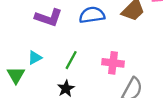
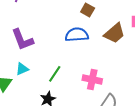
purple L-shape: (49, 18) -> (22, 40), moved, turned 45

